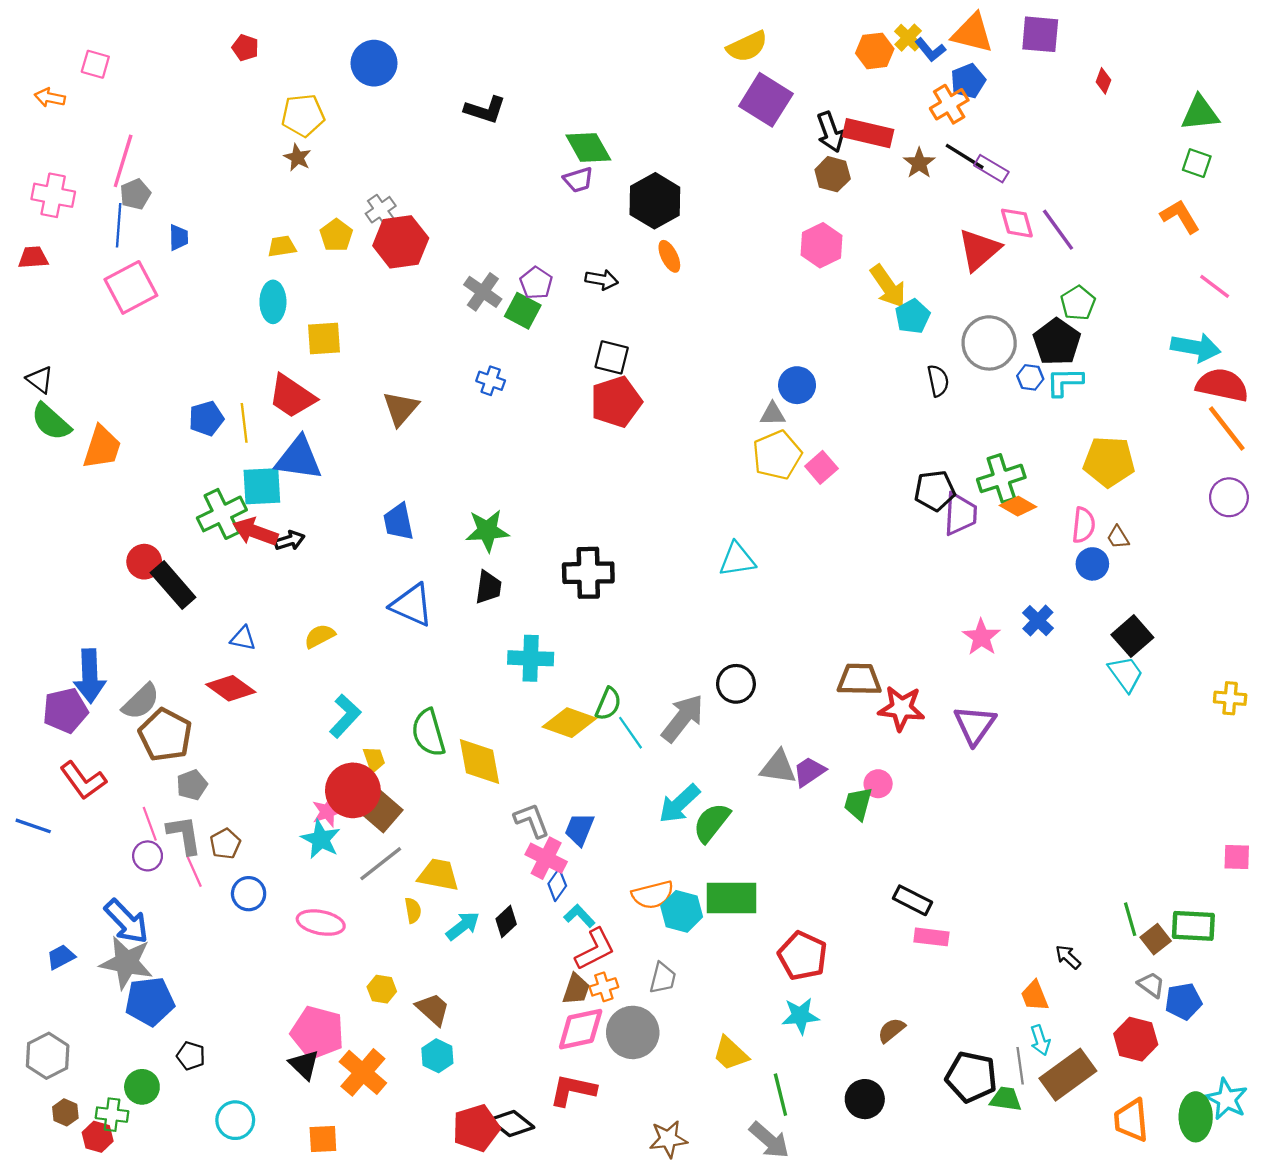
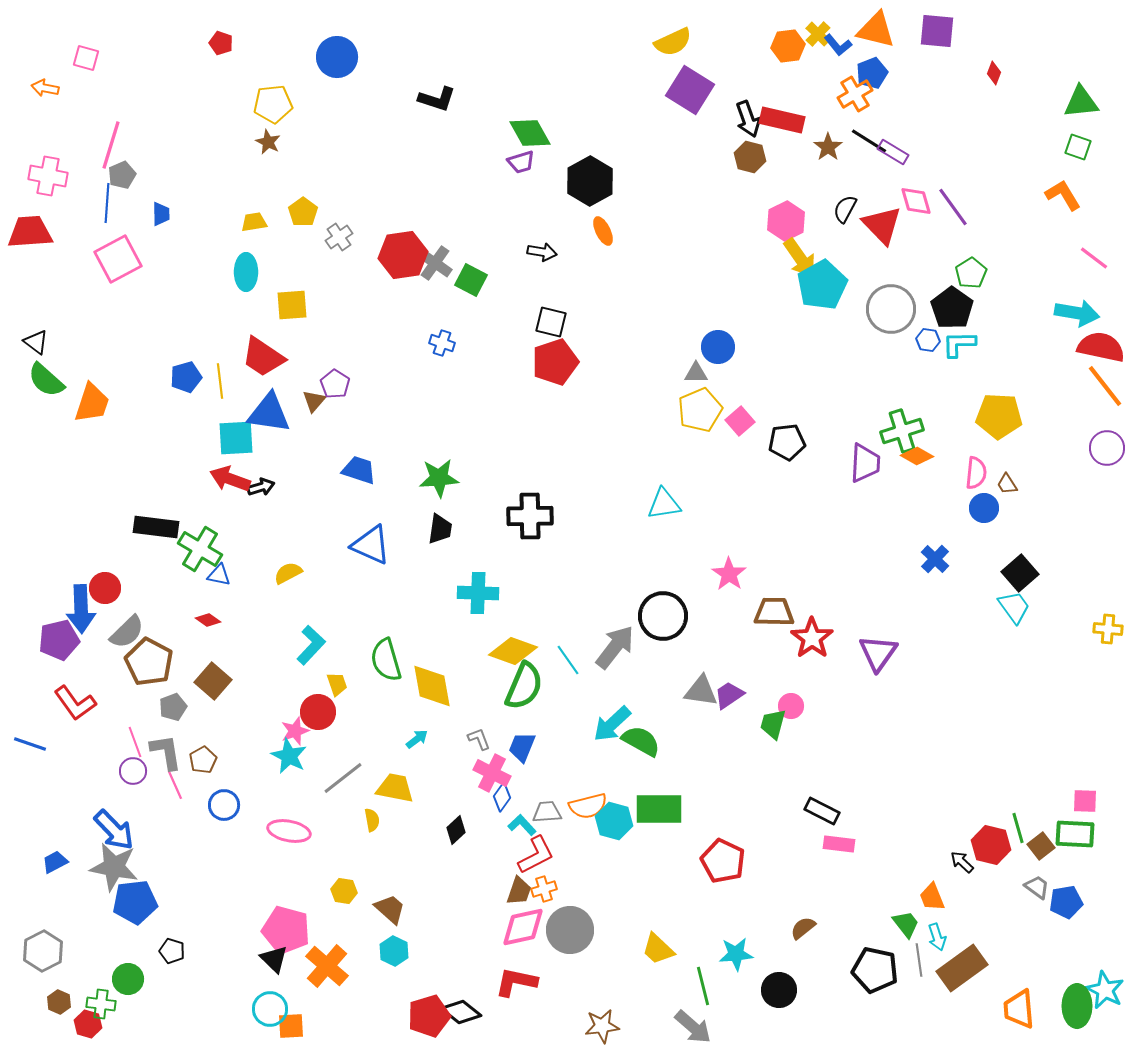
gray cross: (381, 210) -> (339, 237), moved
red hexagon: (401, 242) -> (403, 255), moved
pink hexagon: (821, 245) -> (786, 221), moved
red triangle: (979, 250) -> (882, 225), turned -33
red trapezoid: (33, 257) -> (30, 232), size x1.6
purple pentagon: (536, 283) -> (335, 384), moved
cyan pentagon: (913, 316) -> (822, 285), size x1.6
black semicircle: (938, 381) -> (845, 209), moved, turned -140
brown triangle: (401, 408) -> (314, 401), moved, size x0.7
black pentagon: (935, 491) -> (787, 442), moved
green cross: (222, 514) -> (200, 549), moved, turned -33
blue trapezoid: (398, 522) -> (359, 470), turned 120
red circle: (144, 562) -> (105, 588), moved
black rectangle: (173, 585) -> (156, 527), turned -42
pink star: (981, 637) -> (729, 574), moved
black circle: (736, 684) -> (663, 616), size x1.4
red diamond: (231, 688) -> (208, 620), size x0.6
green semicircle: (608, 704) -> (524, 686), moved, size x1.6
red star: (901, 708) -> (812, 638), turned 30
red circle: (353, 790) -> (318, 712), size x0.7
brown square: (382, 812) -> (213, 681), moved
gray L-shape: (532, 820) -> (479, 739), size x0.7
green semicircle: (712, 823) -> (641, 741), turned 81
pink square: (1237, 857) -> (1085, 801), moved
cyan arrow: (463, 926) -> (417, 739), moved, size x0.7
gray trapezoid: (663, 978) -> (547, 812), moved, turned -108
cyan star: (800, 1016) -> (736, 954), moved
red hexagon: (1136, 1039) -> (991, 845), moved
green trapezoid: (1006, 1099) -> (906, 924), moved, turned 44
cyan circle: (235, 1120) -> (270, 1009), moved

